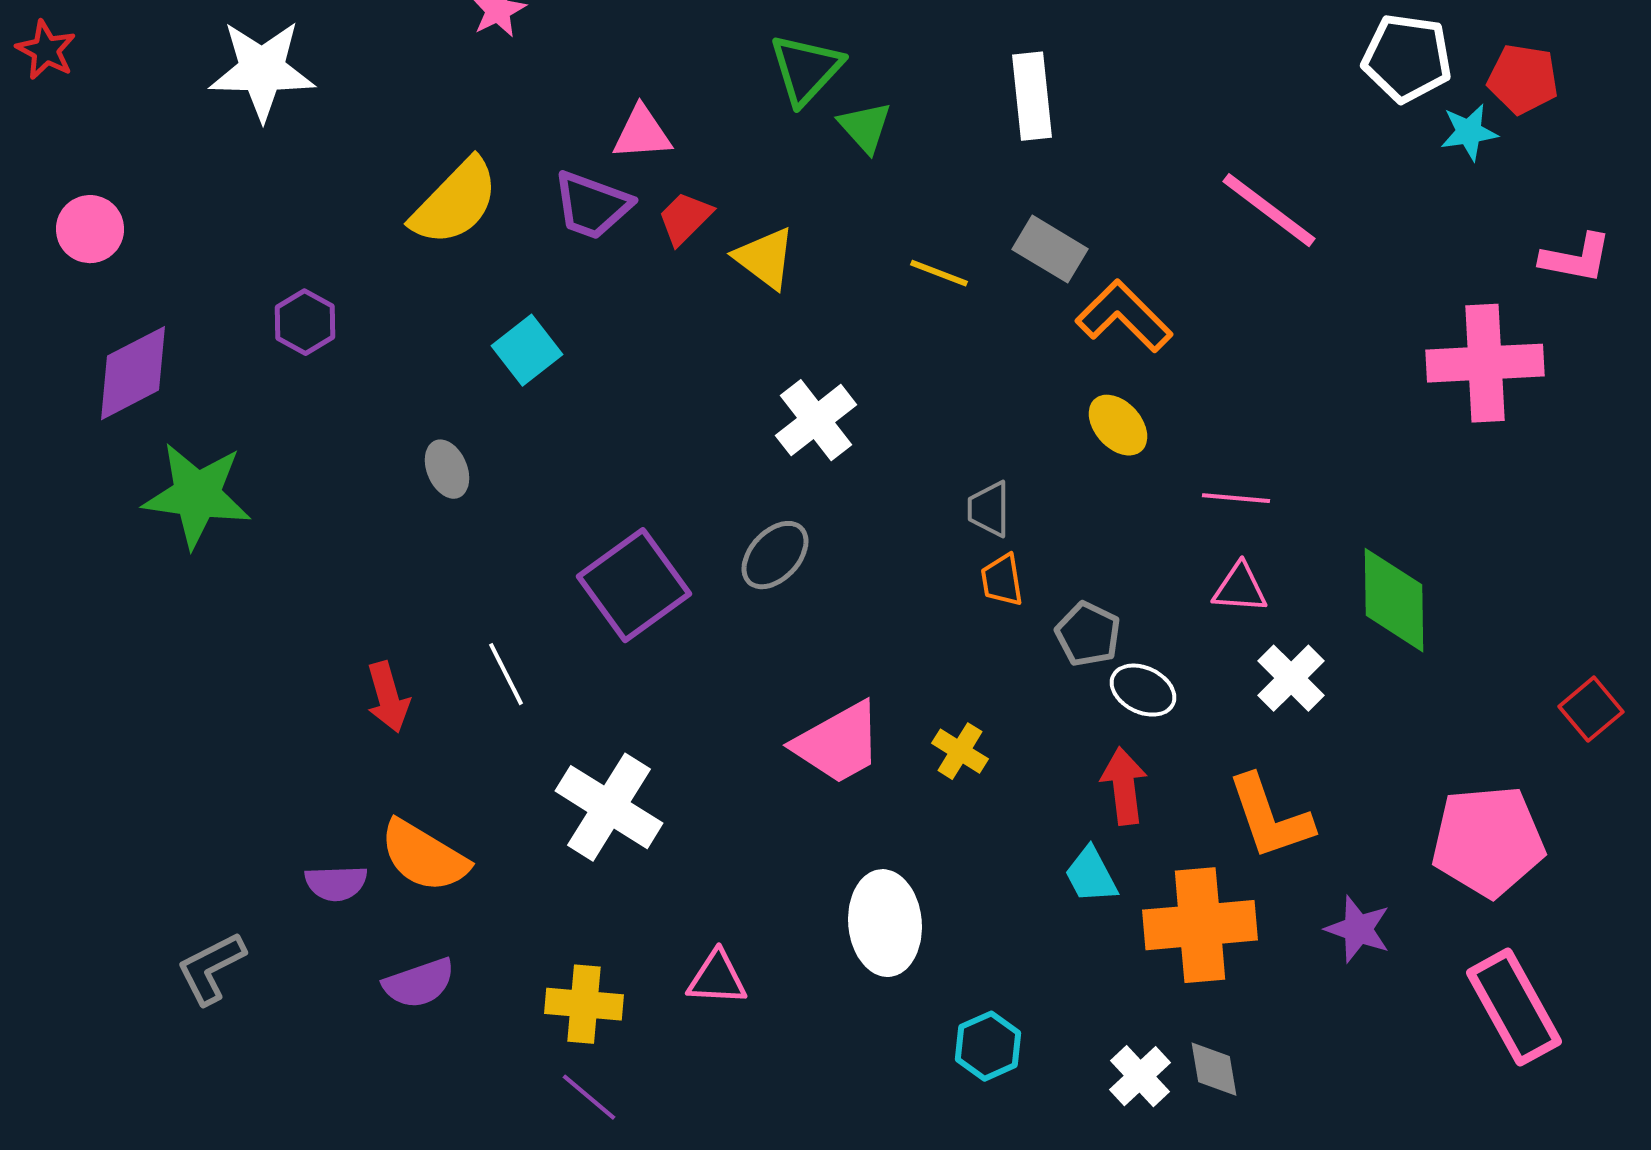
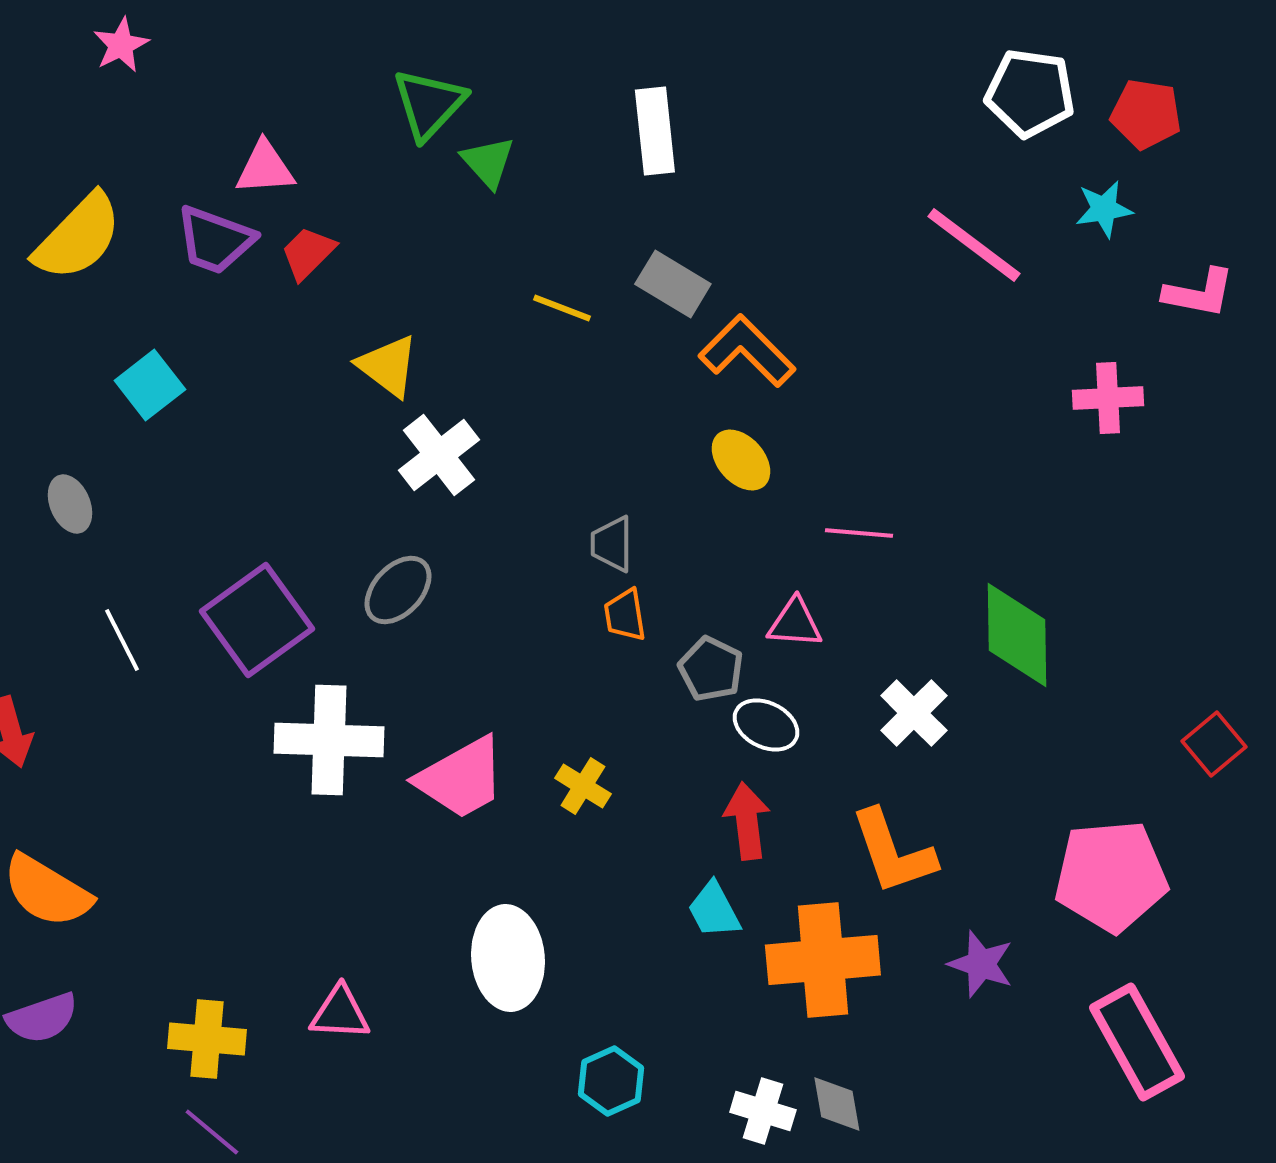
cyan star: (1469, 132) -> (1104, 209), moved
pink line: (1269, 210) -> (974, 245), moved
yellow triangle: (765, 258) -> (388, 366), moved
pink cross: (1485, 363) -> (1108, 398), size x0.6
pink triangle: (1240, 588) -> (795, 623), moved
white line: (506, 674) -> (122, 640), moved
white cross: (609, 807) -> (329, 740), moved, turned -30
white cross: (1140, 1076) -> (763, 1111), turned -30

